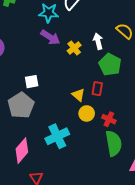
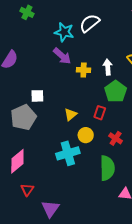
yellow cross: (74, 48) -> (84, 70), turned 32
yellow triangle: (78, 95) -> (71, 114), moved, turned 32
red cross: (109, 119) -> (116, 138), moved
cyan cross: (57, 136) -> (68, 153), moved

